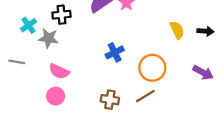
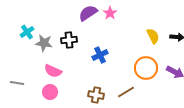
black cross: (62, 15) -> (69, 40), moved
gray line: (17, 62) -> (17, 83), moved
orange circle: (152, 68) -> (146, 68), moved

